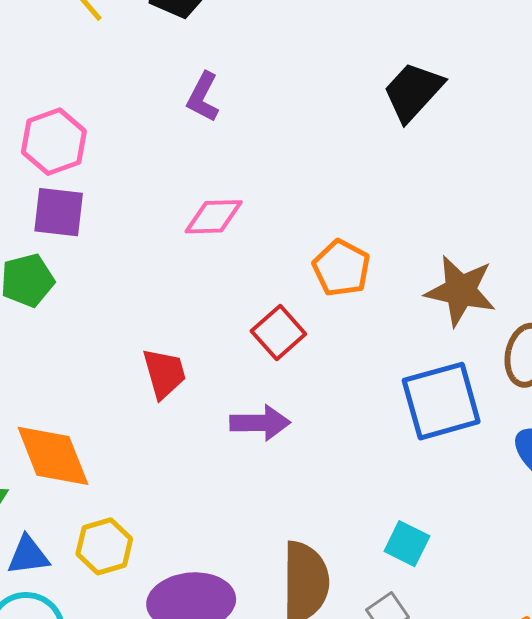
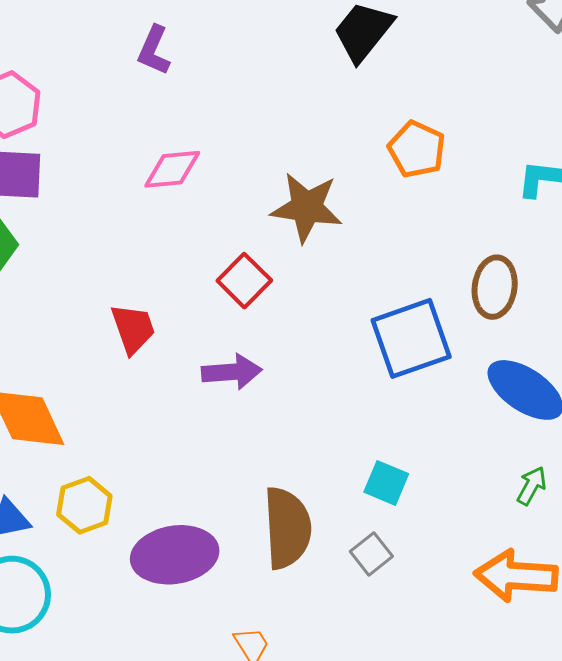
orange pentagon: (342, 268) -> (417, 149), moved
brown star: (460, 291) -> (307, 207), moved

